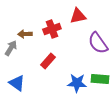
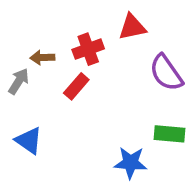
red rectangle: (48, 61) -> (76, 86), moved
blue star: (77, 83) -> (131, 163), moved

